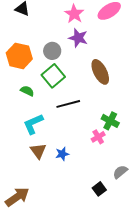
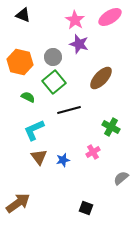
brown ellipse: (100, 72) -> (101, 78), turned 70
pink cross: (98, 137) -> (93, 152), moved
black square: (99, 189) -> (86, 208), moved, turned -32

